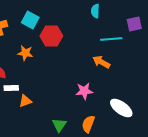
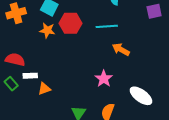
cyan line: (111, 39) -> (107, 26), moved
orange star: (25, 53) -> (47, 30), moved
pink star: (84, 91) -> (104, 79), turned -30

